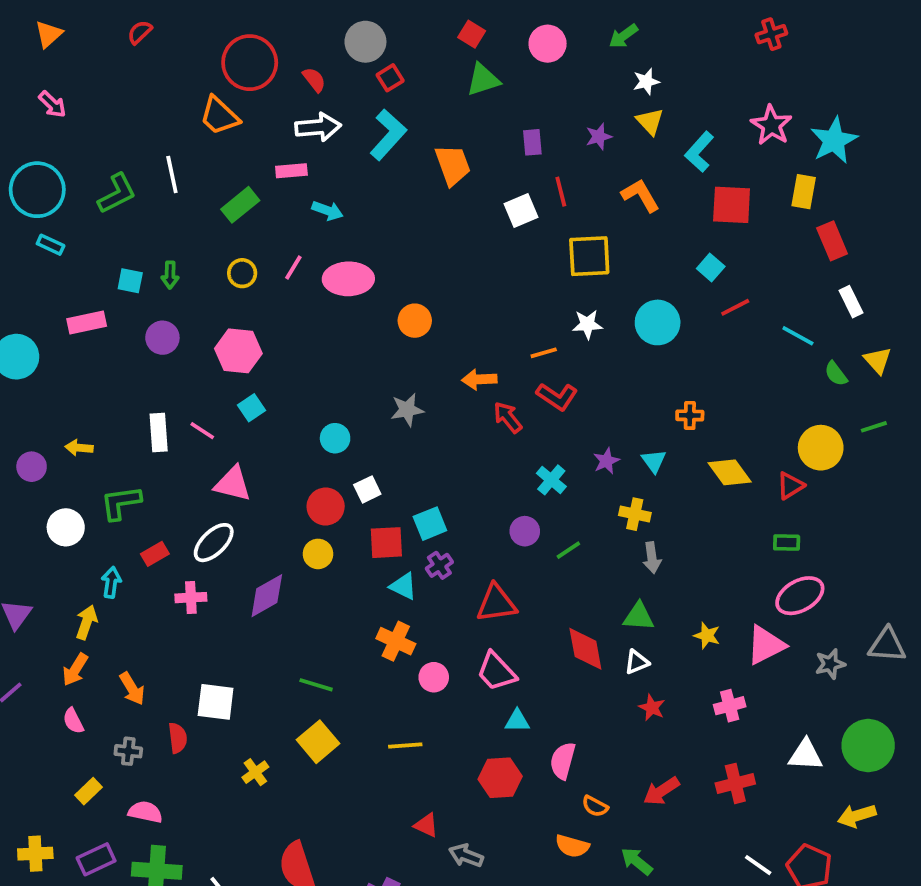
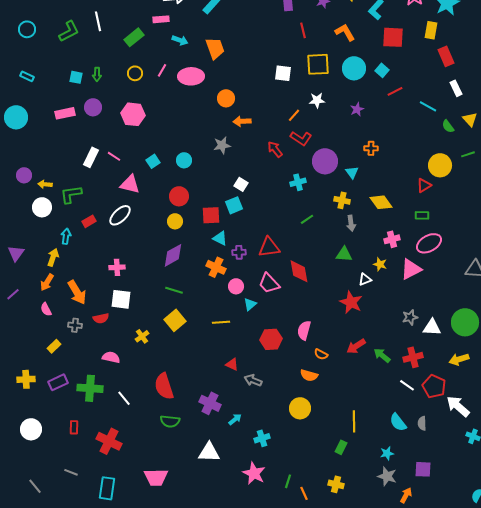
orange trapezoid: (453, 165) -> (215, 48), moved
cyan circle: (37, 190) -> (27, 29), size x0.6
white square: (521, 211) -> (283, 73), moved, turned 30
cyan rectangle: (51, 245) -> (27, 76), moved
pink rectangle: (87, 322) -> (65, 113), moved
cyan circle: (658, 322) -> (354, 68), moved
orange line: (544, 353) -> (294, 115), turned -32
orange arrow: (479, 379) -> (242, 121), moved
cyan square: (252, 408) -> (153, 161), moved
white rectangle: (159, 433) -> (91, 157), turned 30
yellow arrow: (79, 448) -> (45, 184), moved
purple star: (606, 461) -> (357, 109), moved
yellow diamond: (730, 472) -> (381, 202), moved
cyan cross: (551, 480) -> (298, 182), turned 35
white square: (367, 489) -> (241, 184), moved, turned -32
purple circle: (525, 531) -> (325, 161), moved, size x1.6
purple cross: (439, 565) -> (239, 252), moved, turned 32
purple diamond: (267, 596) -> (173, 255), moved
pink cross: (191, 598) -> (117, 267), moved
red diamond: (585, 649) -> (299, 271), moved
white triangle: (637, 662) -> (365, 279), moved
gray star: (830, 664) -> (410, 317), moved
orange arrow: (132, 689) -> (77, 292), size x1.4
pink cross: (730, 706) -> (392, 239), moved
red star: (652, 708) -> (351, 302), size x1.6
cyan triangle: (517, 721) -> (250, 304), moved, turned -40
red semicircle: (178, 738) -> (101, 318), turned 84
red cross: (735, 783) -> (413, 357), moved
pink semicircle: (145, 812) -> (111, 357), moved
green arrow: (637, 861) -> (382, 355), moved

